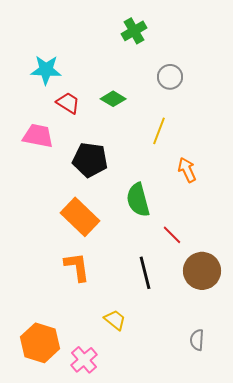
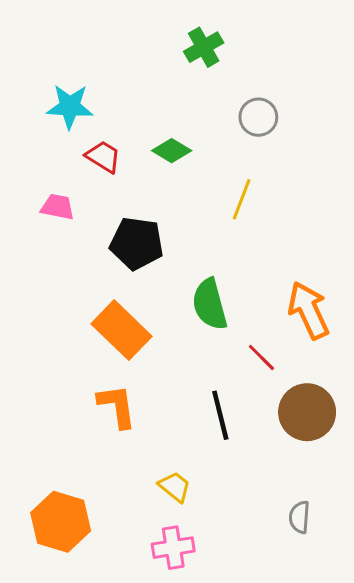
pink trapezoid: (38, 136) -> (58, 207), size x0.7
orange arrow: (187, 170) -> (309, 310), moved, size x1.5
pink cross: (84, 360) -> (173, 548), moved, turned 32

